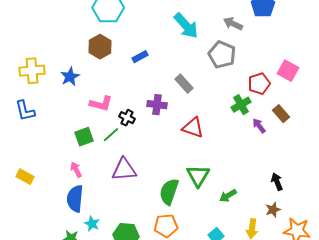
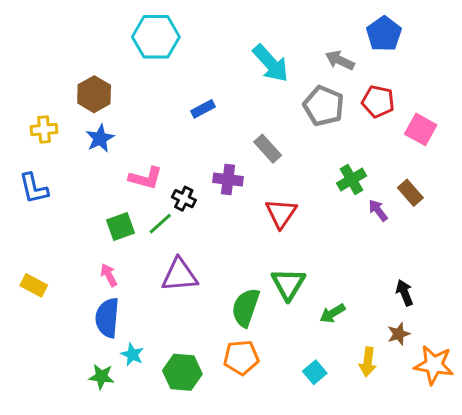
brown hexagon: (100, 47) -> (94, 94), moved
yellow cross: (32, 71) -> (44, 129), size x0.7
red pentagon: (259, 84) -> (378, 102), moved, turned 30
red triangle: (193, 128) -> (281, 213), turned 45

